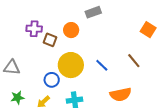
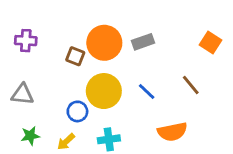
gray rectangle: (93, 12) -> (143, 42), moved
purple cross: (34, 29) -> (26, 41), moved
orange circle: (71, 30) -> (104, 43), size x1.6

